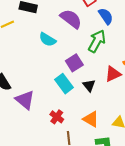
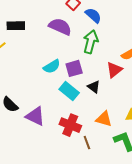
cyan semicircle: (48, 40) -> (52, 66), moved, turned -48
purple square: (74, 63) -> (74, 68), turned 30
red cross: (57, 117) -> (70, 125), size x1.5

